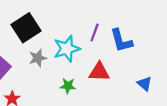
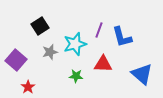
black square: (26, 28) -> (40, 26), size x0.7
blue triangle: (144, 84) -> (142, 74), size x1.6

